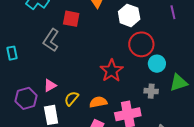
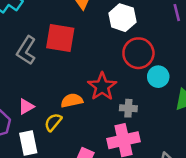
red square: (71, 19) -> (60, 38), moved, size x1.4
gray cross: (151, 91) -> (128, 108), moved
orange semicircle: (98, 102) -> (72, 101), moved

